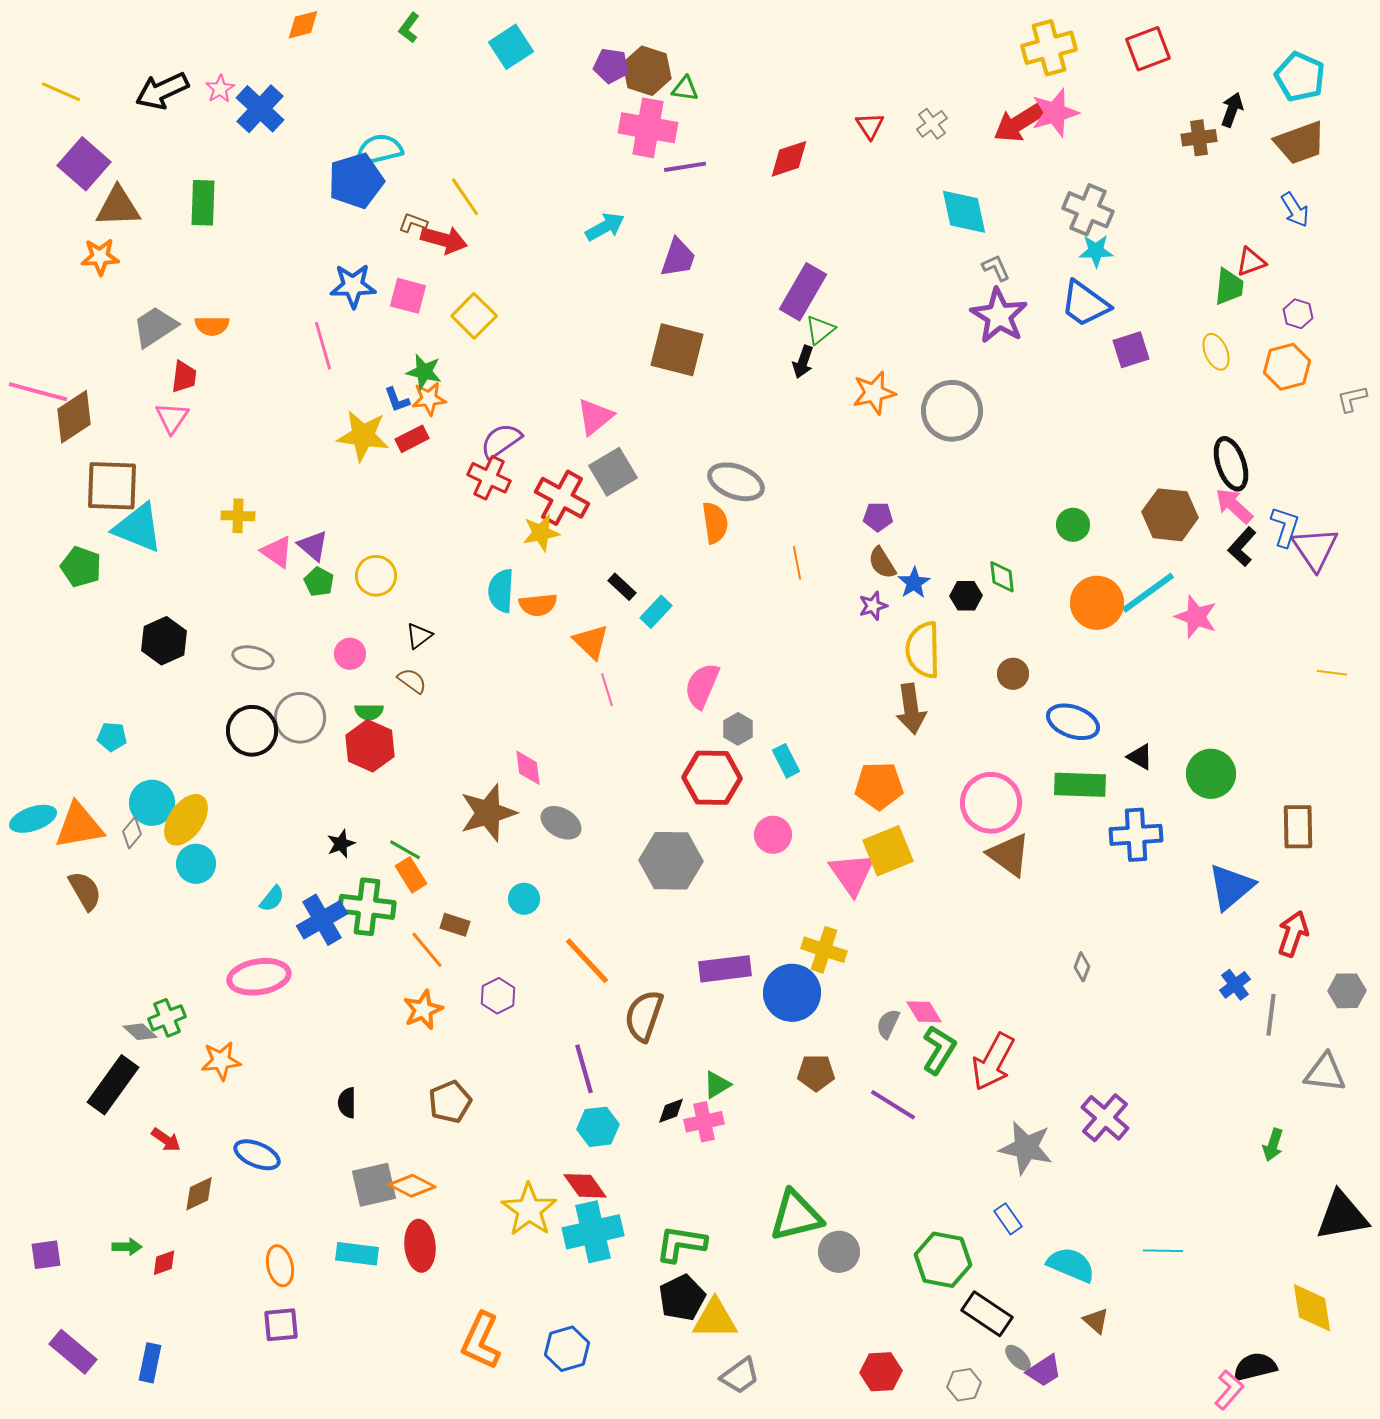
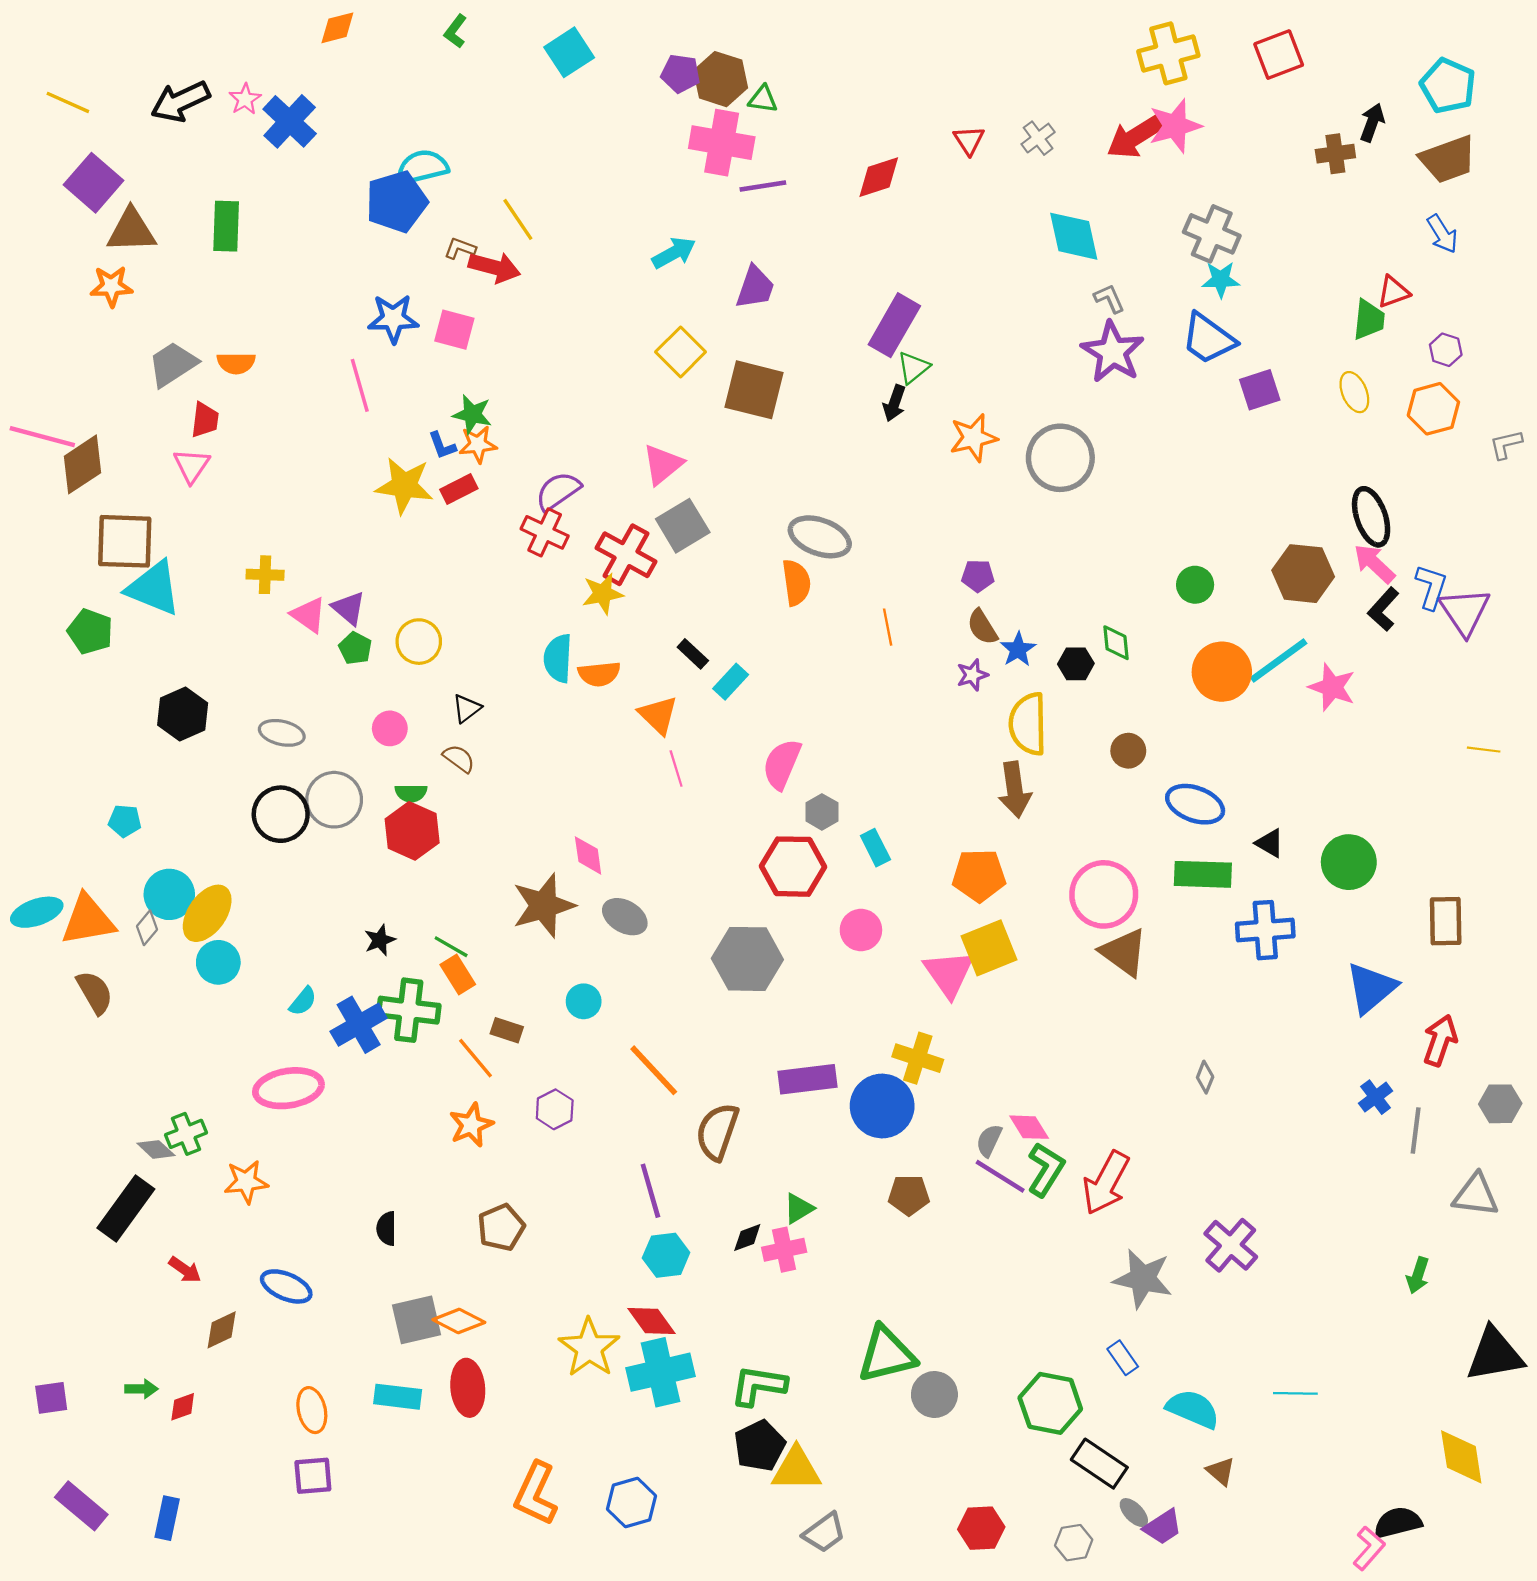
yellow square: (474, 316) -> (681, 352), moved
purple line: (893, 1105) -> (1000, 1176), moved

